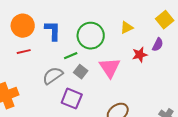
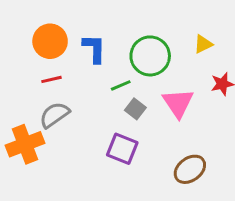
gray semicircle: (53, 76) -> (54, 115), moved

